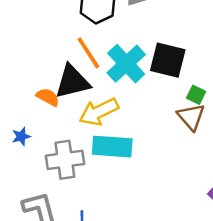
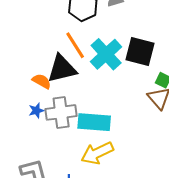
yellow arrow: (99, 112) -> (97, 153), moved
blue star: (21, 136) -> (36, 111), moved
gray cross: (65, 160) -> (61, 112), moved

